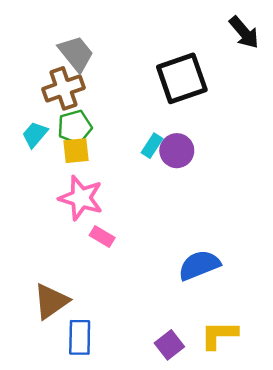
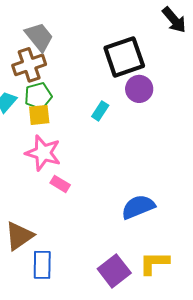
purple circle: (177, 151) -> (139, 89), moved
purple square: (169, 345) -> (114, 271), size x1.4

